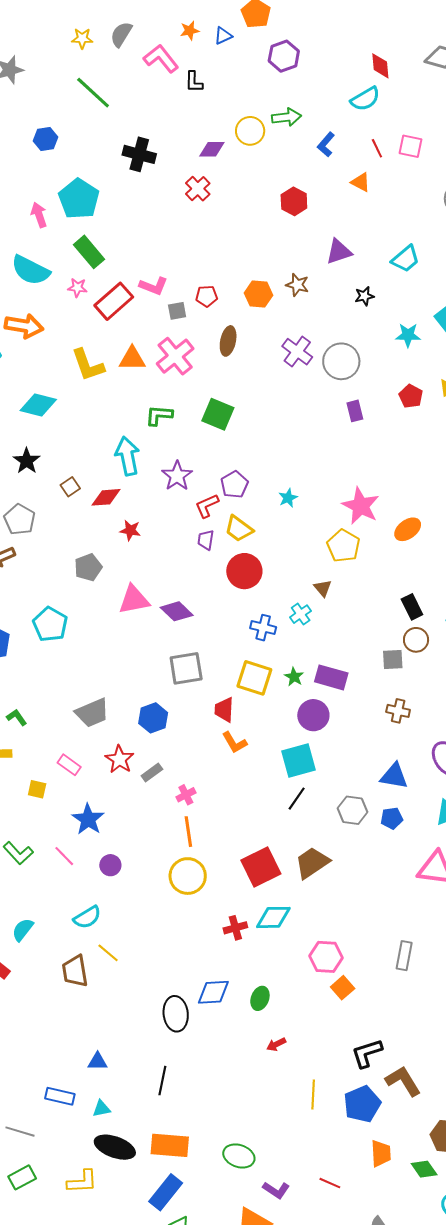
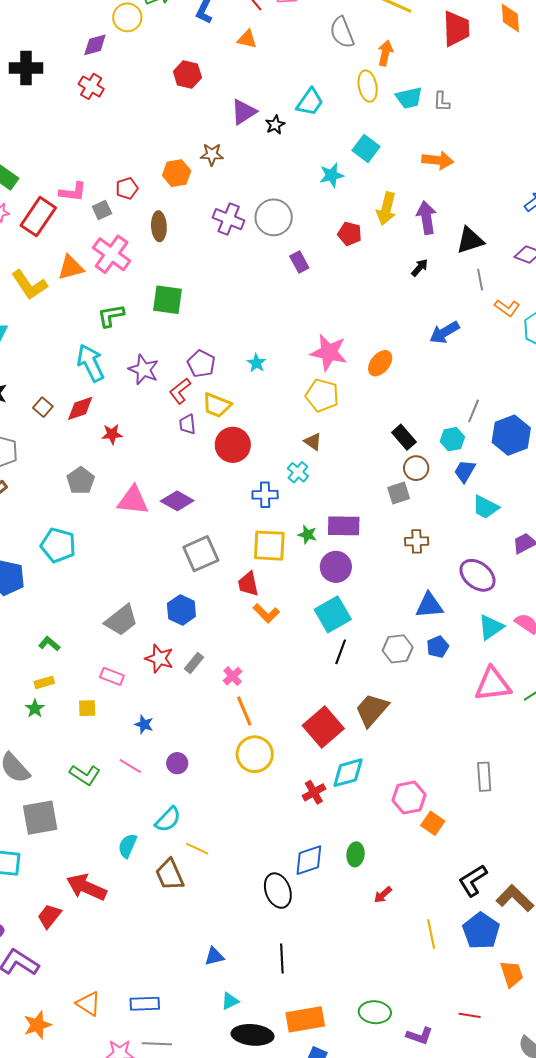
black star: (364, 296) -> (275, 125), moved
pink triangle: (134, 600) -> (133, 500), turned 32
blue star: (88, 819) -> (144, 724), size x0.6
cyan semicircle: (23, 930) -> (127, 846), moved
blue rectangle: (60, 1096) -> (145, 1004), moved

